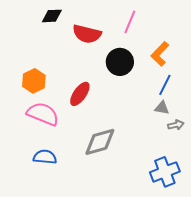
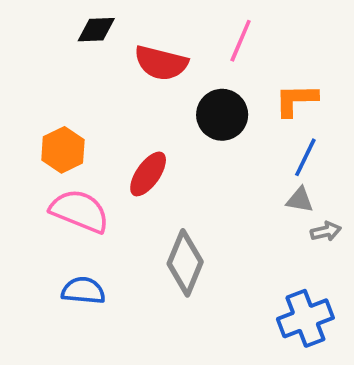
orange L-shape: (160, 54) -> (296, 100), turned 45
gray diamond: (100, 142) -> (185, 263), turned -52

